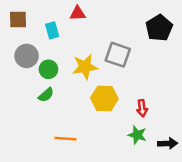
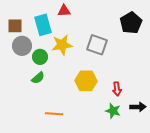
brown square: (18, 19) -> (15, 26), moved
cyan rectangle: (52, 30) -> (43, 25), size x1.5
yellow star: (85, 67) -> (62, 45), moved
black arrow: (168, 143) -> (138, 107), moved

